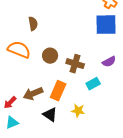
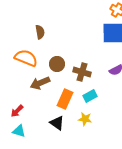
cyan rectangle: (93, 84) -> (90, 96), moved
brown arrow: (33, 94) -> (40, 83), moved
cyan triangle: (12, 123) -> (19, 131), turned 40

